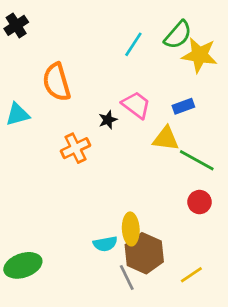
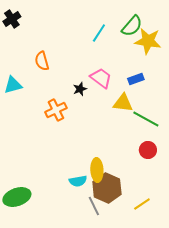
orange semicircle: (57, 82) -> (42, 61), size x0.7

